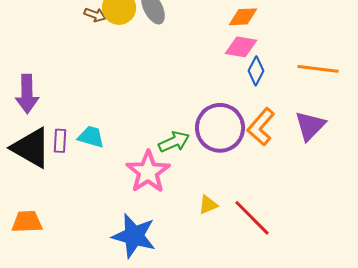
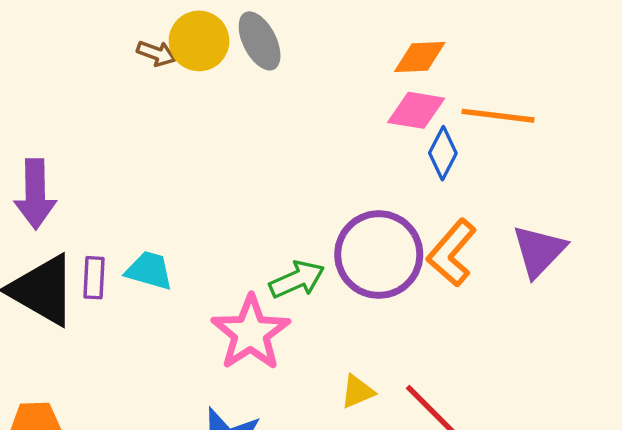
orange line: (318, 69) -> (498, 116), moved

